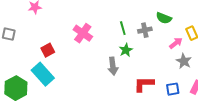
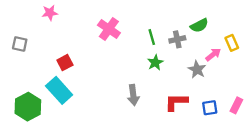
green semicircle: (164, 18) -> (199, 25), turned -49
pink cross: (83, 33) -> (109, 29), moved
gray star: (184, 61) -> (197, 70), moved
gray arrow: (113, 66) -> (133, 95), moved

